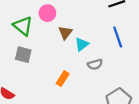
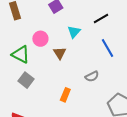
cyan triangle: (82, 44) -> (74, 32), moved
gray square: (23, 55) -> (26, 80), turned 35

